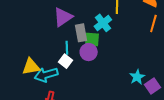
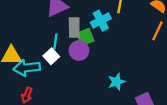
green square: (92, 39) -> (85, 37), turned -35
cyan star: (137, 77) -> (116, 82), moved

